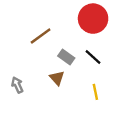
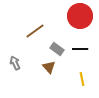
black line: (93, 57) -> (80, 49), turned -42
gray arrow: (17, 85) -> (15, 63), moved

